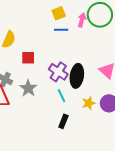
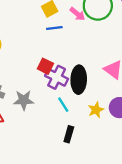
pink arrow: (82, 20) -> (77, 14), turned 120
red square: (28, 58) -> (45, 66), moved, turned 32
gray star: (28, 88) -> (24, 100), turned -30

